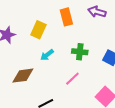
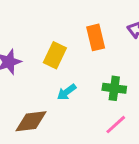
pink line: (72, 79) -> (116, 125), moved

